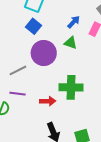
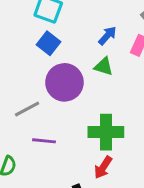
purple line: (18, 94) -> (44, 141), moved
red arrow: (48, 101) -> (103, 167), moved, turned 126

